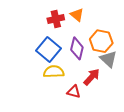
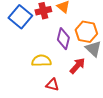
blue square: (48, 50) -> (20, 17), moved
red triangle: (74, 92) -> (52, 85), moved

